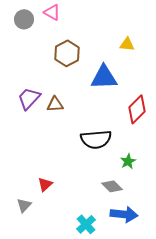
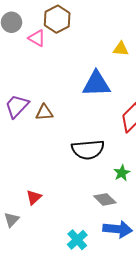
pink triangle: (52, 12) -> (37, 38), moved
brown hexagon: (67, 53) -> (57, 19), moved

